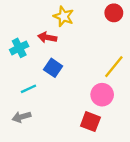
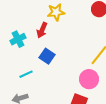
yellow star: (64, 16) -> (56, 12), turned -30
red arrow: (47, 37) -> (42, 30), turned -77

